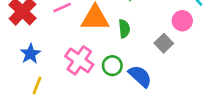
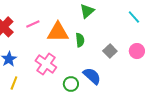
pink circle: (182, 21) -> (137, 51), moved
green circle: (112, 66) -> (71, 84), moved

